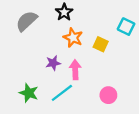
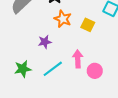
pink arrow: (75, 70) -> (78, 59), moved
green star: (29, 93) -> (23, 69), turned -30

